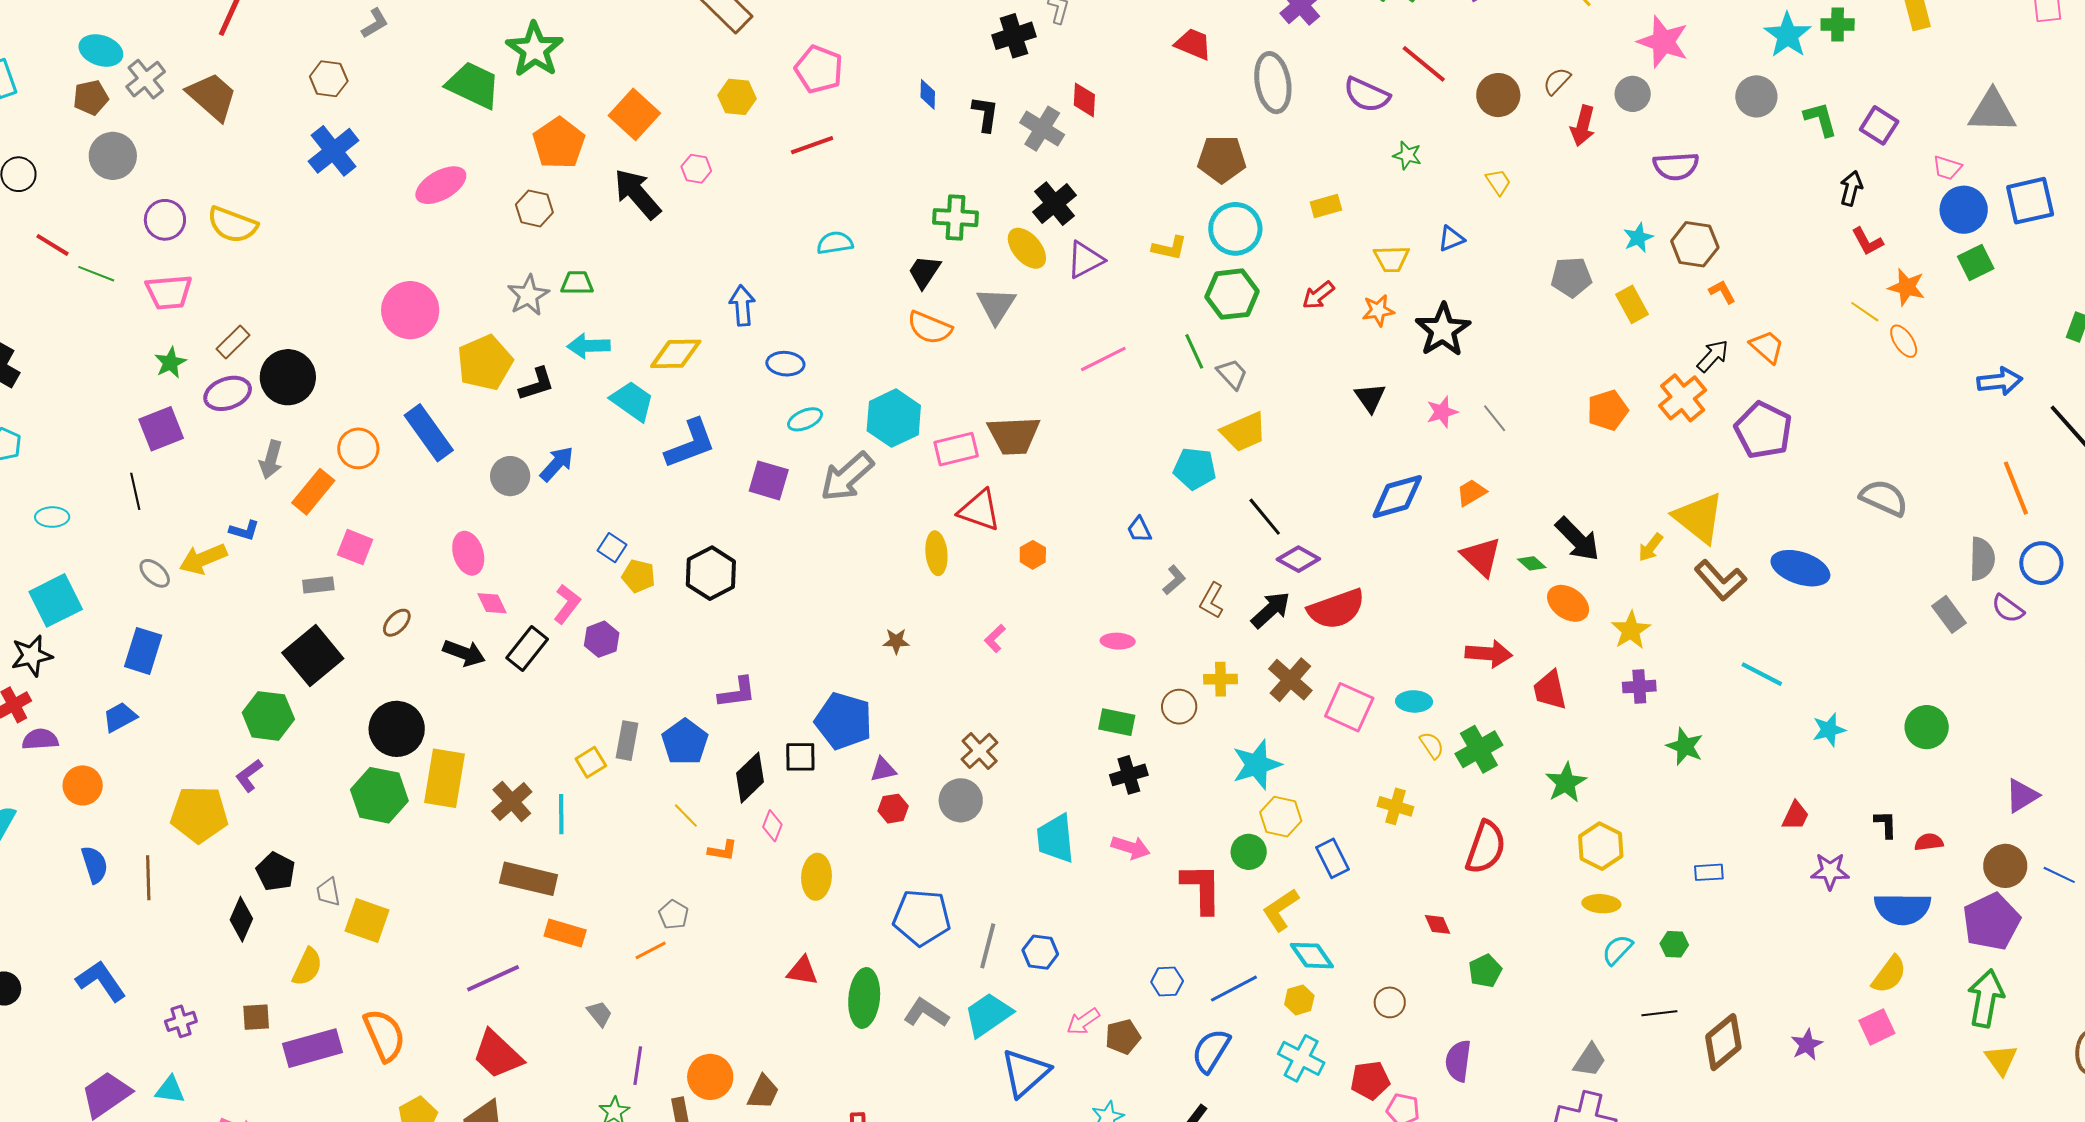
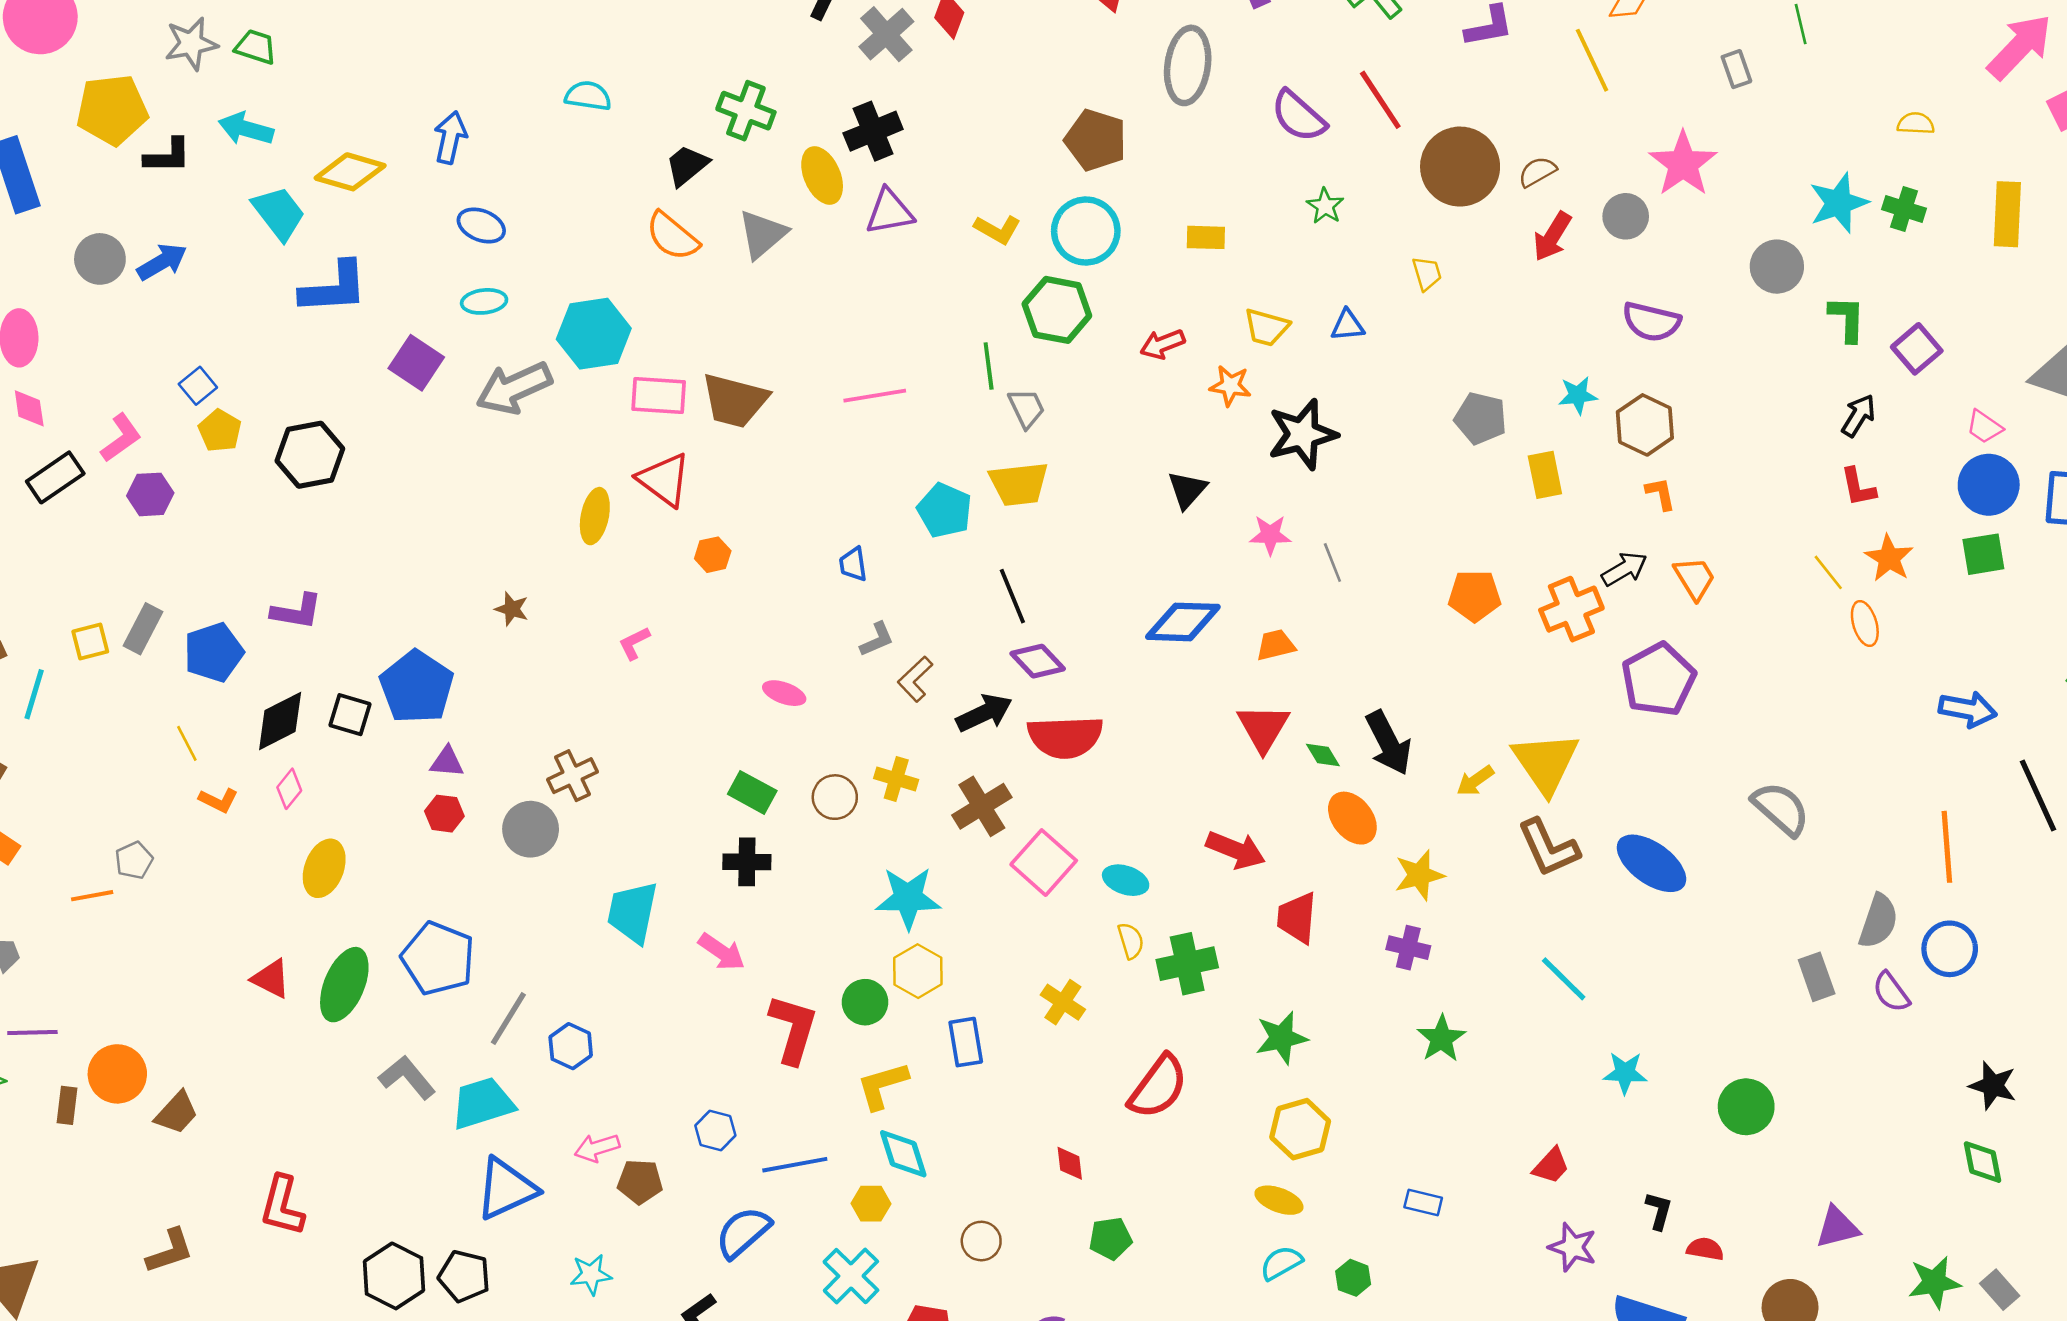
brown circle: (1498, 95) -> (1460, 167), size x1.4
pink line: (1103, 359) -> (875, 396), moved
green ellipse: (864, 998) -> (344, 985), moved
purple line: (638, 1066) -> (32, 1032), turned 63

